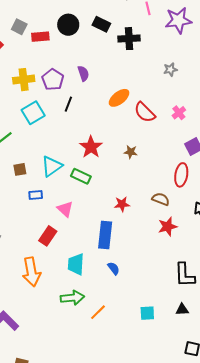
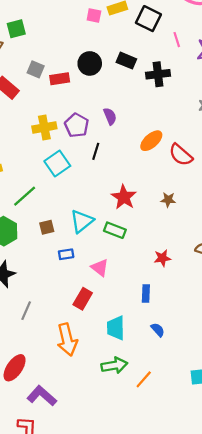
blue rectangle: (105, 235) -> (146, 294), size x0.6

